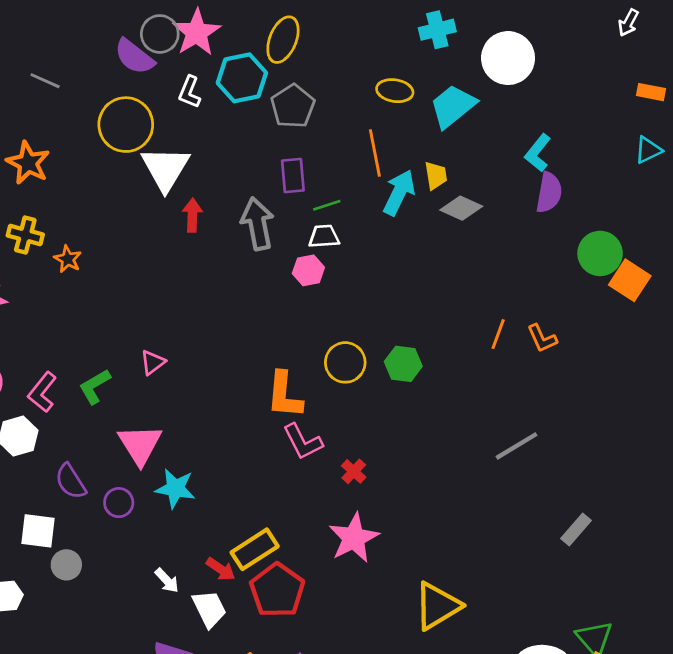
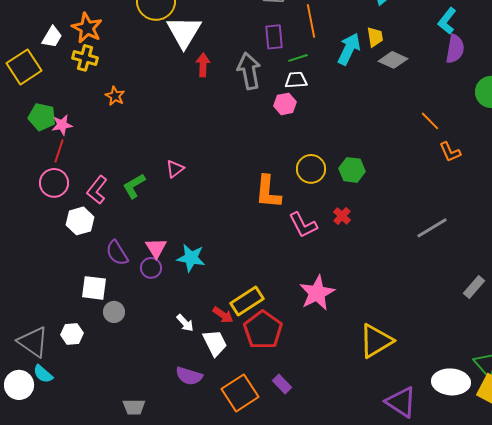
orange line: (375, 153) -> (311, 21), moved
yellow cross: (25, 235) -> (85, 58), moved
orange line: (498, 334) -> (430, 121), moved, turned -65
pink L-shape: (303, 442) -> (303, 225), moved
pink triangle: (140, 445) -> (156, 248), moved, size x0.7
red cross: (354, 471) -> (342, 216), moved

